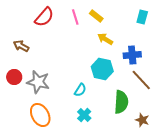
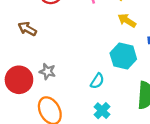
red circle: (14, 77) -> (19, 80), moved, size x1.5
gray star: (38, 82) -> (47, 71), size x0.6

